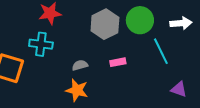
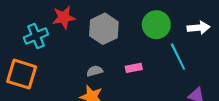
gray hexagon: (105, 24) -> (104, 29), moved
cyan cross: (41, 44) -> (36, 36), moved, turned -30

